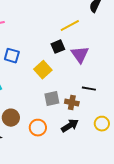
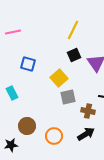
yellow line: (70, 26) -> (73, 30), moved, turned -36
gray square: (52, 99) -> (68, 97), moved

